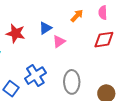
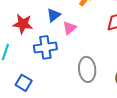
blue cross: (35, 76) -> (45, 47), moved, turned 30

